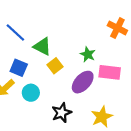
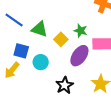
yellow square: (55, 66) -> (61, 39), moved
cyan circle: (31, 93) -> (41, 62), moved

